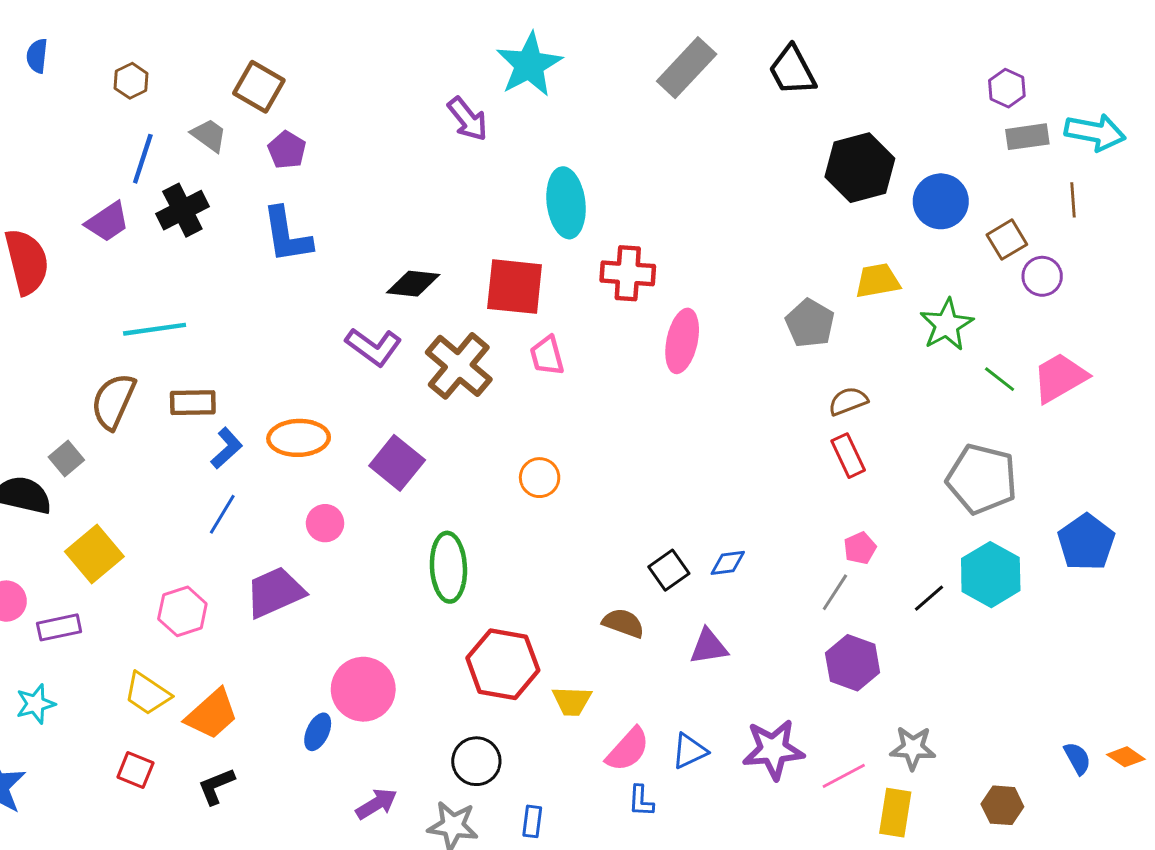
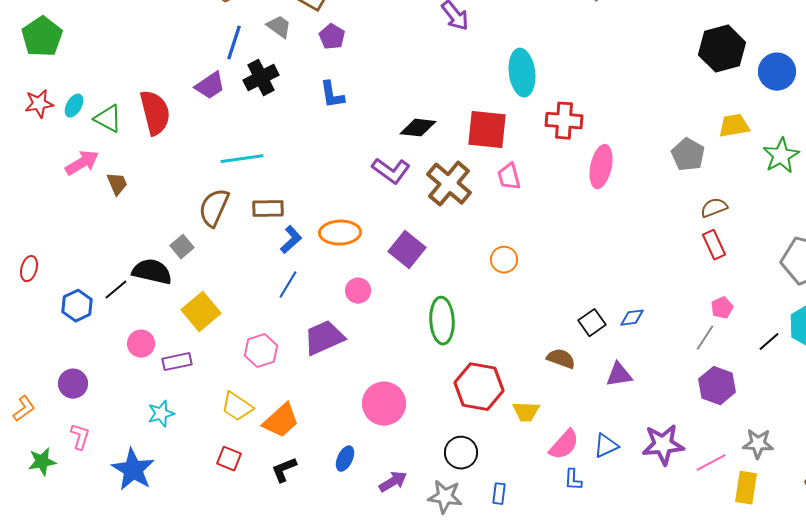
blue L-shape: (287, 235) -> (332, 95), size x0.7
blue ellipse: (318, 732) -> (345, 459), moved

